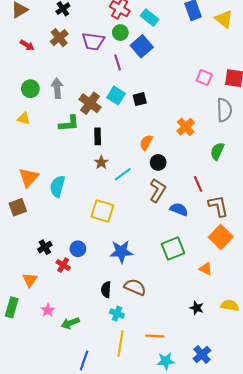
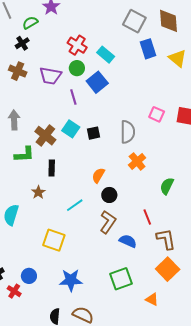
brown cross: (59, 38) -> (18, 71), turned -30
gray semicircle: (224, 110) -> (128, 132), moved
brown star: (101, 162) -> (38, 192), moved

